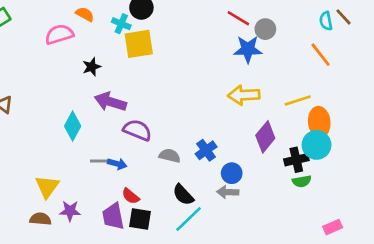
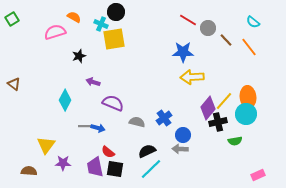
brown line: (343, 17) -> (226, 40), moved
cyan semicircle: (326, 21) -> (253, 22), turned -40
blue star: (248, 49) -> (183, 52), moved
yellow line: (298, 100) -> (224, 101), moved, turned -30
purple arrow: (110, 102) -> (93, 82), size x0.6
black cross: (296, 160) -> (218, 122), moved
black semicircle: (183, 195) -> (147, 151), turned 108
brown semicircle: (40, 219) -> (29, 171), moved

